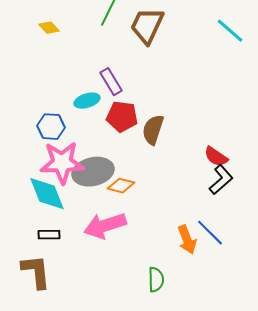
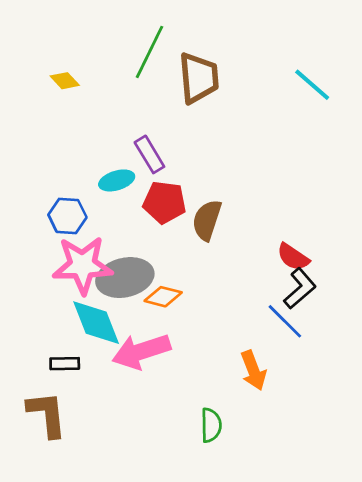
brown trapezoid: (147, 26) -> (199, 78), turned 150
cyan diamond: (47, 194) -> (96, 323), moved
blue line: (210, 233) -> (285, 321), moved

